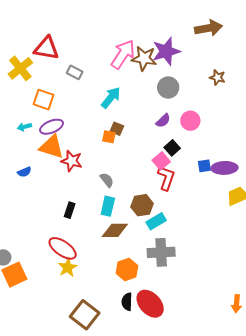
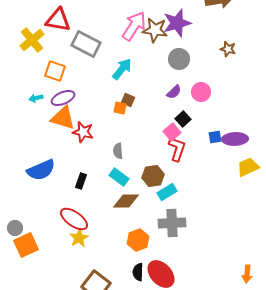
gray rectangle: (75, 72) -> (86, 44), size x1.8
blue semicircle: (24, 172) -> (41, 170), moved, size x2.0
gray semicircle: (107, 180) -> (118, 151), turned -147
cyan rectangle: (108, 206) -> (119, 177), turned -66

